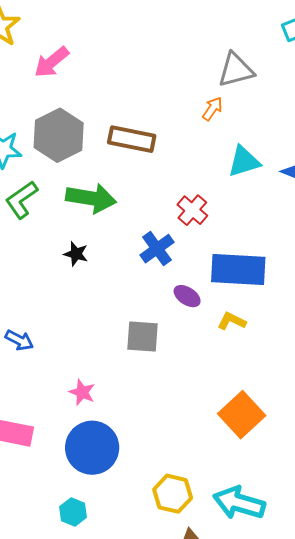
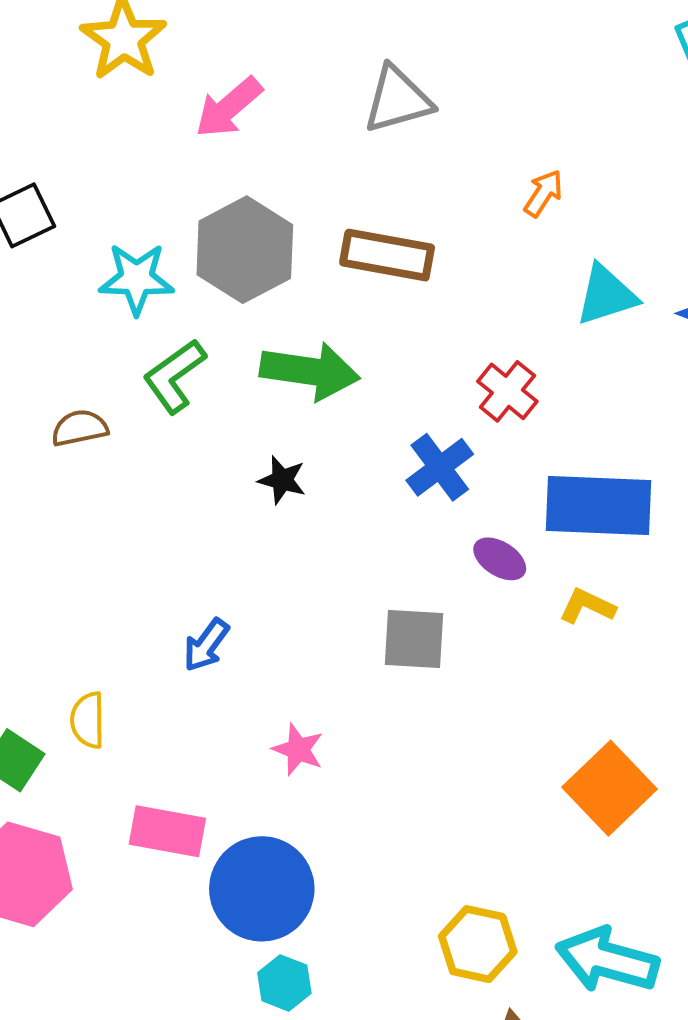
gray triangle: (236, 70) -> (398, 100), moved
blue arrow: (19, 340) -> (206, 645), moved, turned 100
blue circle: (92, 448) -> (262, 889), moved

